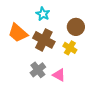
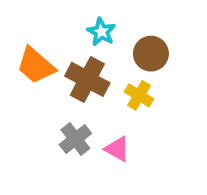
cyan star: (43, 14) -> (101, 32), moved

